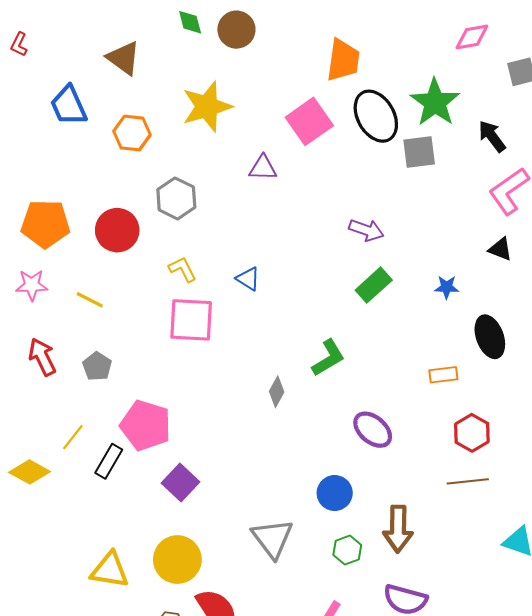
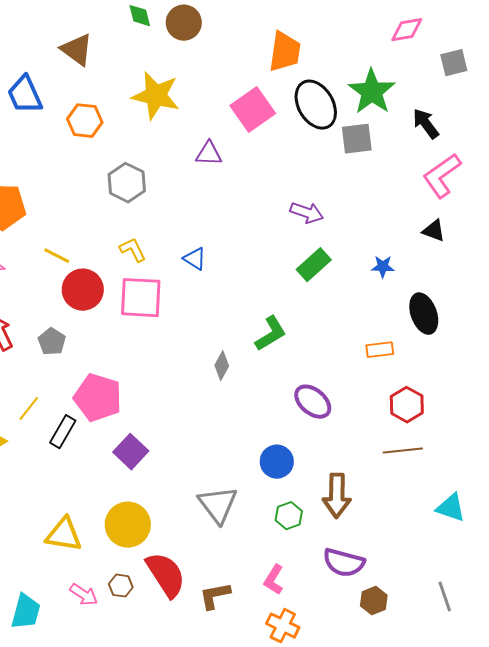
yellow star: (207, 107) -> (156, 96), turned 30
red circle: (117, 230) -> (83, 290), moved
yellow line: (90, 300) -> (57, 256), moved

